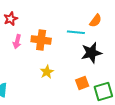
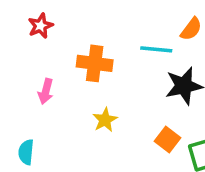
pink arrow: (17, 42) -> (46, 91), moved
orange square: (82, 83) -> (168, 139), turned -32

